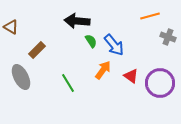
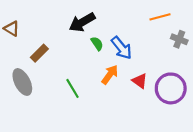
black arrow: (77, 21) -> (82, 22), turned -35

